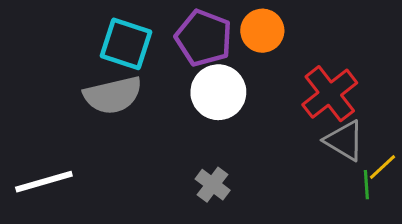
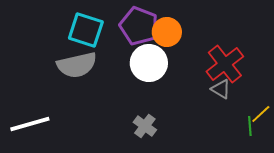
orange circle: (262, 31) -> (167, 32), moved
gray triangle: (344, 141) -> (221, 89), moved, size x0.7

